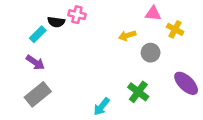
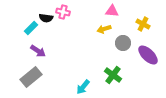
pink triangle: (153, 13) -> (112, 11), moved
purple arrow: (35, 62) -> (38, 51), moved
purple ellipse: (186, 83) -> (148, 55), moved

